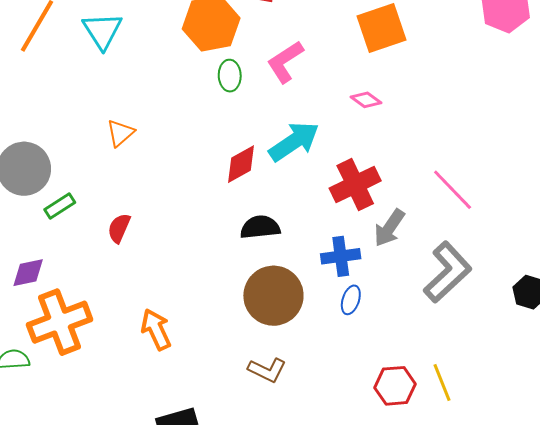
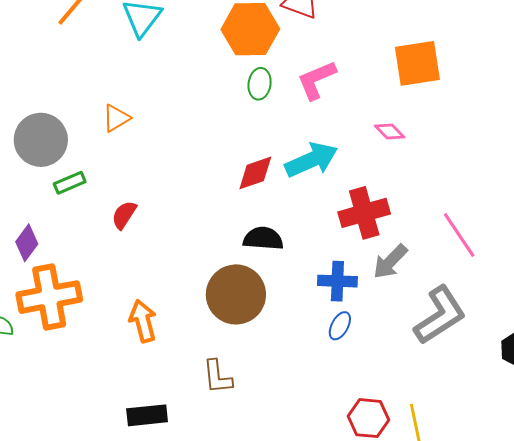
orange triangle: (120, 133) -> (116, 118), moved
purple diamond: (28, 273) -> (27, 243), turned -51
brown circle: (273, 296) -> (236, 294), moved
brown L-shape: (267, 370) -> (217, 377), moved, turned 48

